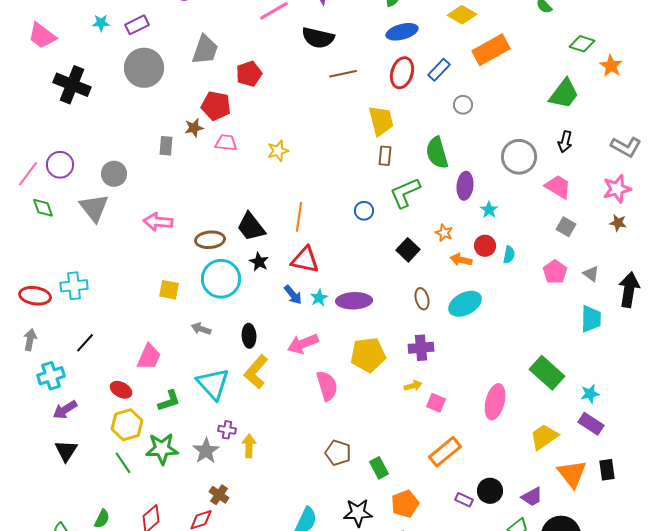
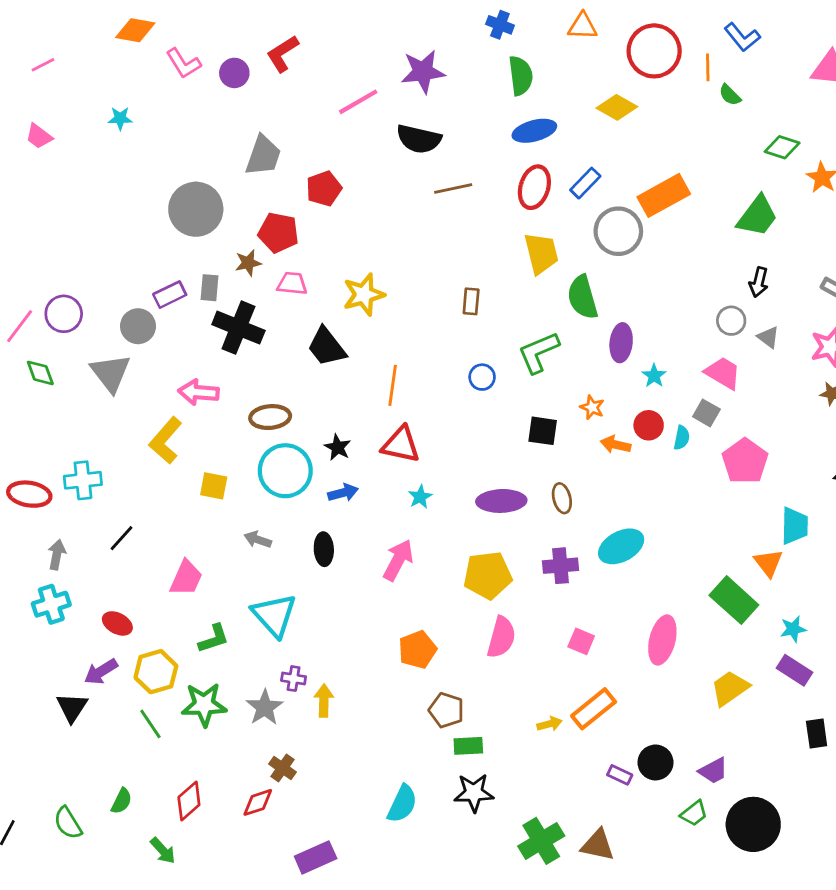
purple rectangle: (137, 25) -> (170, 295), moved
pink trapezoid: (42, 36) -> (39, 136), size x0.7
orange rectangle: (491, 50) -> (664, 195), moved
gray circle: (144, 68) -> (196, 209), moved
black cross: (72, 85) -> (238, 328), moved
gray circle: (463, 105) -> (618, 231), size x1.8
yellow trapezoid: (381, 121) -> (541, 253), moved
yellow star: (278, 151) -> (364, 295), size x1.4
brown rectangle: (385, 156) -> (471, 301), moved
gray circle: (519, 157) -> (731, 321), moved, size x0.6
pink trapezoid: (558, 187) -> (723, 373), moved
black trapezoid: (251, 227) -> (327, 347), moved
gray square: (566, 227) -> (706, 413), moved
black square: (408, 250) -> (543, 431), turned -35
pink pentagon: (555, 272) -> (745, 461), size x1.4
gray triangle: (591, 274) -> (768, 337), moved
blue arrow: (293, 295) -> (343, 493), moved, turned -65
purple ellipse: (354, 301) -> (501, 501), moved
cyan ellipse: (465, 304) -> (621, 546), moved
gray arrow: (30, 340) -> (57, 555), moved
black line: (85, 343) -> (121, 538), moved
pink arrow: (303, 344) -> (398, 560), turned 140
yellow L-shape: (256, 372) -> (166, 440), moved
pink semicircle: (327, 386) -> (501, 637), moved, turned 32
yellow arrow: (413, 386) -> (550, 724), moved
red ellipse: (121, 390) -> (117, 623), moved
purple arrow: (65, 410) -> (101, 672), moved
green rectangle: (379, 468) -> (468, 746), moved, turned -65
orange triangle: (572, 474) -> (768, 563), moved, size x0.7
orange pentagon: (405, 504) -> (417, 650), moved

